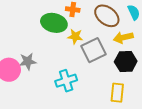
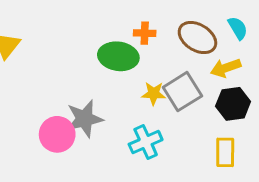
yellow star: (75, 36) -> (154, 93), moved
gray star: (28, 61) -> (84, 119), size x1.4

